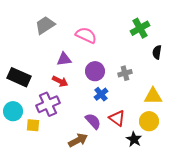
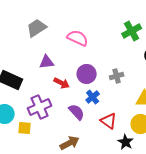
purple triangle: (64, 59) -> (47, 62), moved
red arrow: (60, 81) -> (62, 83), moved
purple semicircle: (93, 121) -> (77, 112), moved

